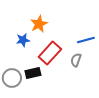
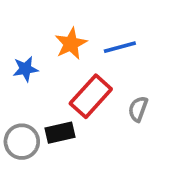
blue star: (23, 40) -> (25, 69), moved
blue line: (86, 40) -> (120, 47), moved

